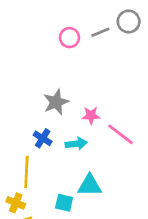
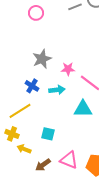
pink circle: (69, 38) -> (36, 13), moved
yellow line: (26, 172) -> (20, 111), turned 55
cyan triangle: (90, 185) -> (83, 109), moved

